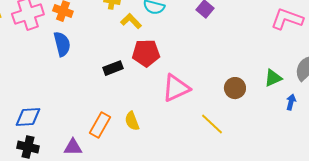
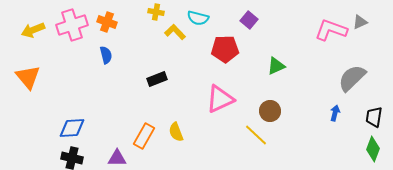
blue semicircle: (62, 44) -> (106, 55), size x0.7
red pentagon: (146, 53) -> (225, 49), moved
green triangle: (273, 78) -> (276, 66), moved
brown circle: (235, 88) -> (270, 111), moved

